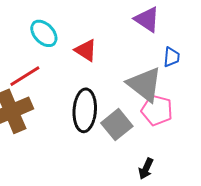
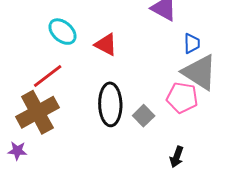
gray triangle: (145, 84) -> (200, 72), moved
gray square: (117, 125) -> (144, 116), size x0.7

